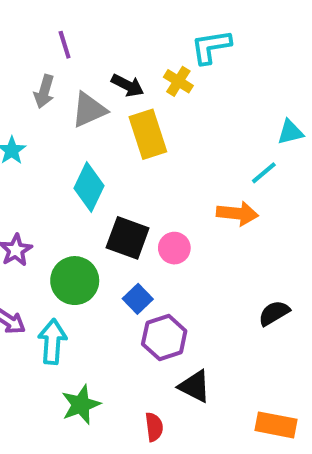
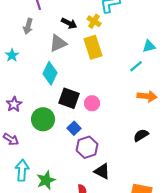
gray triangle: (89, 110) -> (58, 43), moved
yellow rectangle: (148, 134) -> (93, 47), moved
orange arrow: (237, 213) -> (147, 96), moved
cyan arrow: (52, 342) -> (22, 170), moved

